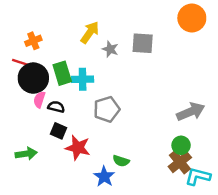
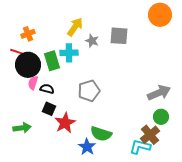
cyan cross: (83, 79) -> (69, 53), moved
green circle: (181, 145) -> (161, 117), moved
red star: (78, 148) -> (65, 123), turned 30
green semicircle: (121, 161) -> (101, 134), size x1.5
cyan L-shape: (198, 176) -> (140, 147), moved

